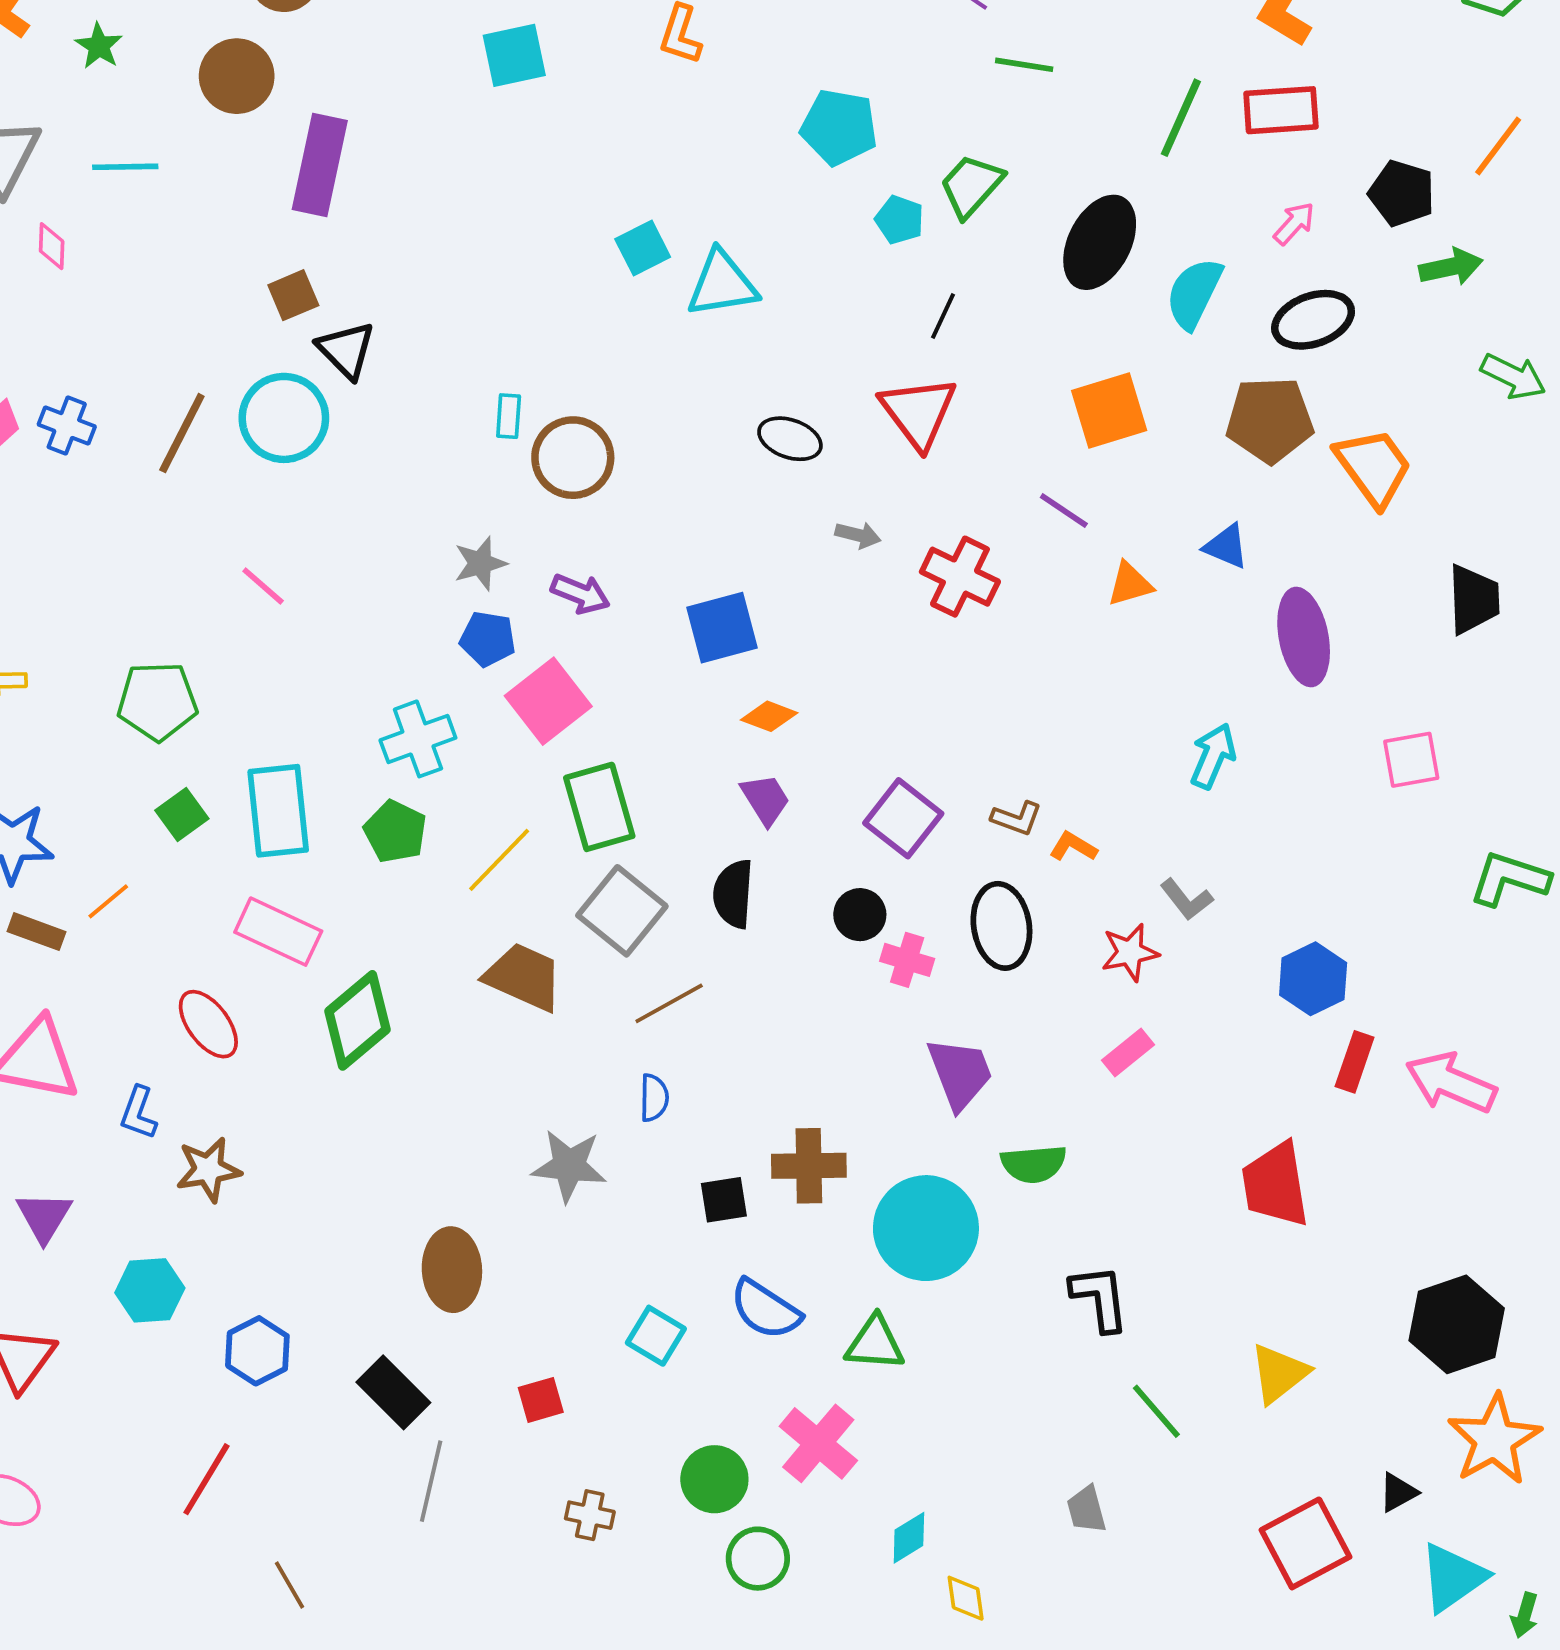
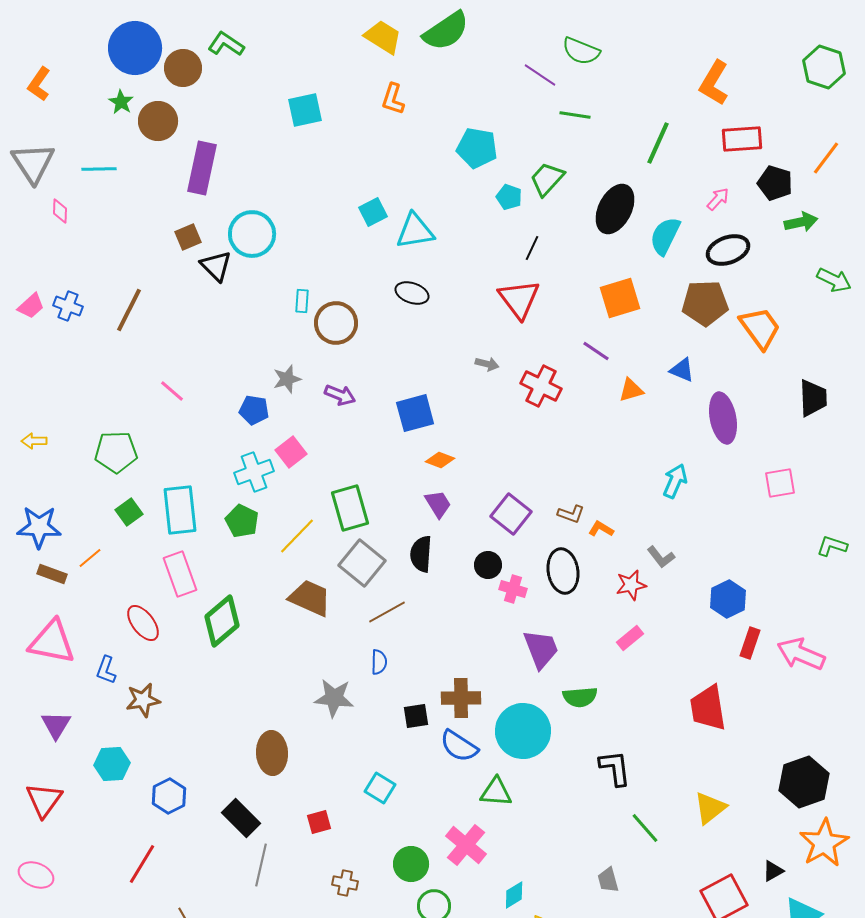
green star: (99, 46) -> (121, 102), moved
red rectangle: (1281, 110) -> (742, 139), moved
cyan circle: (284, 418) -> (252, 234), moved
black ellipse: (790, 439) -> (412, 293), moved
blue pentagon: (488, 639) -> (254, 410), moved
pink square: (548, 701) -> (291, 452), moved, size x0.7
green L-shape: (1509, 879) -> (832, 546), size x0.7
pink rectangle: (278, 932) -> (180, 574), turned 45
blue semicircle: (765, 1309) -> (459, 746), moved

